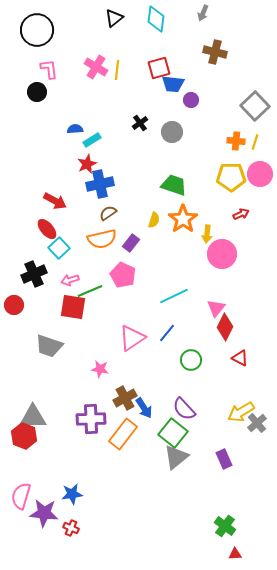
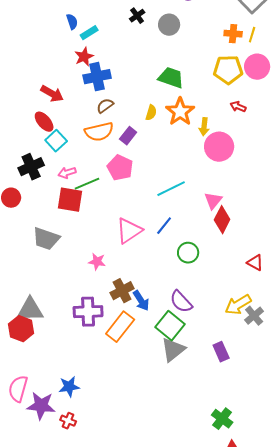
blue semicircle: (75, 129) -> (72, 22), turned 77
red arrow: (241, 214) -> (238, 107), turned -133
red triangle: (240, 358) -> (255, 263), moved

